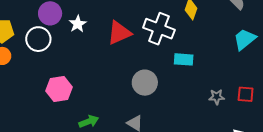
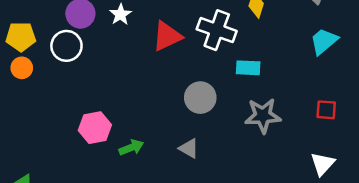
white star: (78, 24) -> (120, 14), moved
pink hexagon: (59, 89) -> (95, 128), moved
gray star: (217, 97) -> (263, 116), moved, size x1.8

